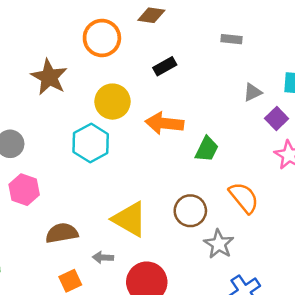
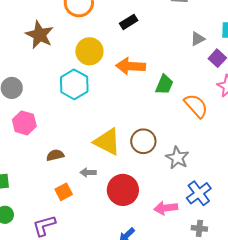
orange semicircle: (244, 198) -> (196, 106), moved
brown circle: (190, 211) -> (143, 141), moved
brown semicircle: (62, 233) -> (55, 155), size x0.7

